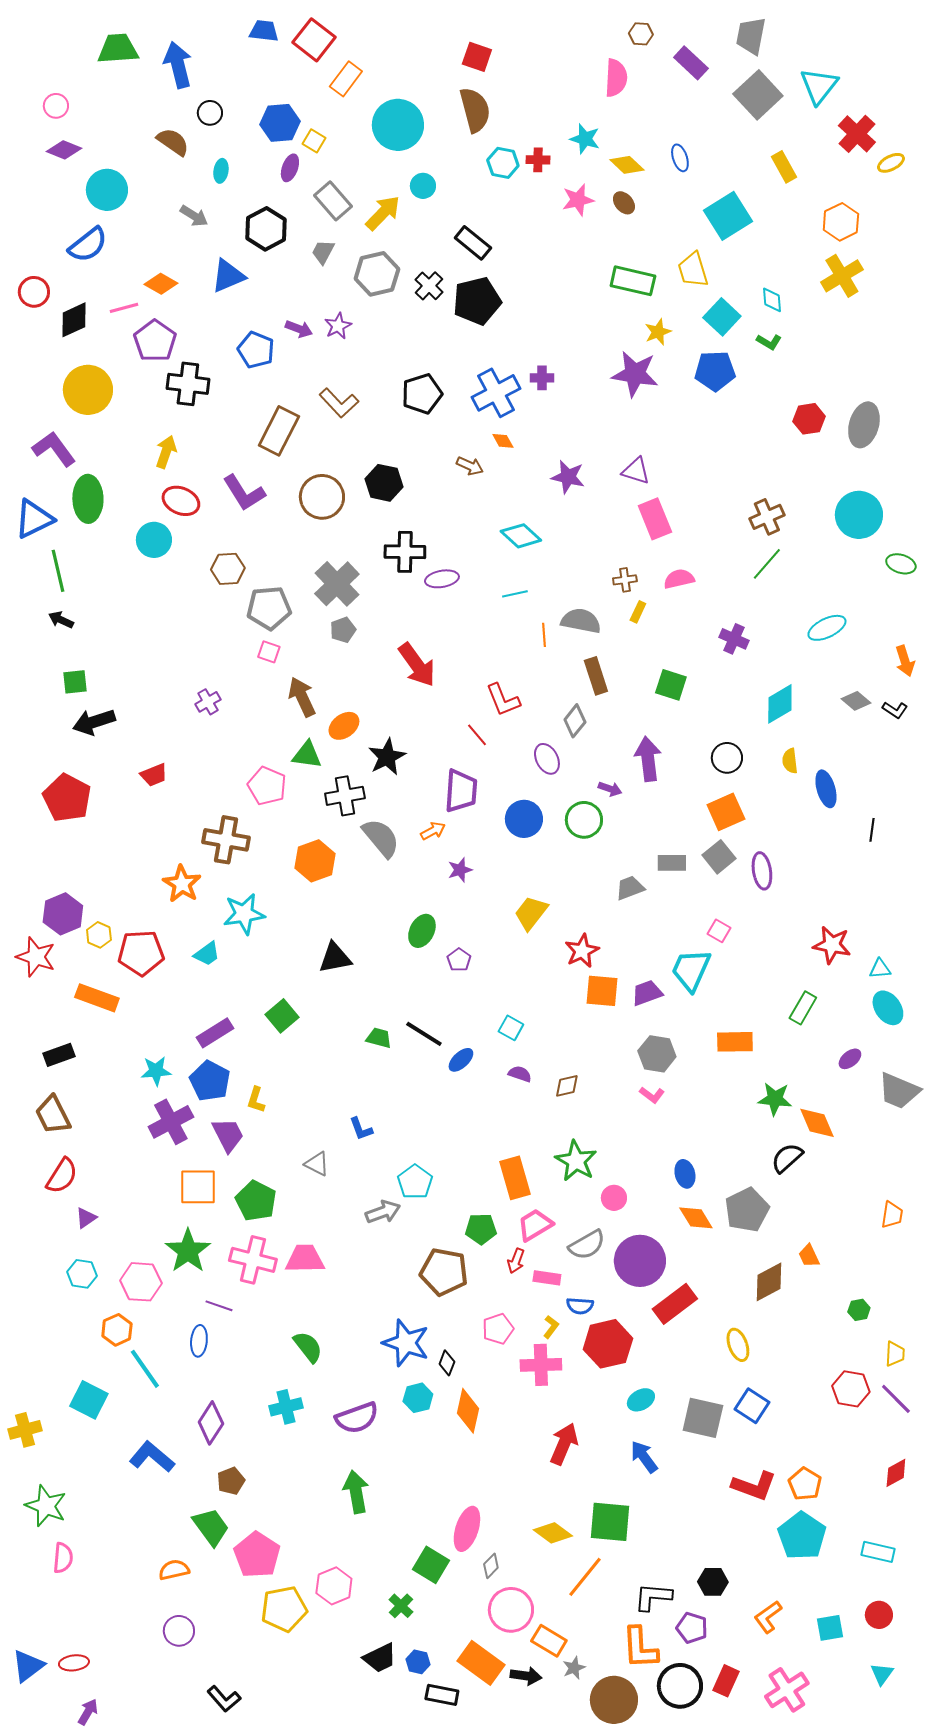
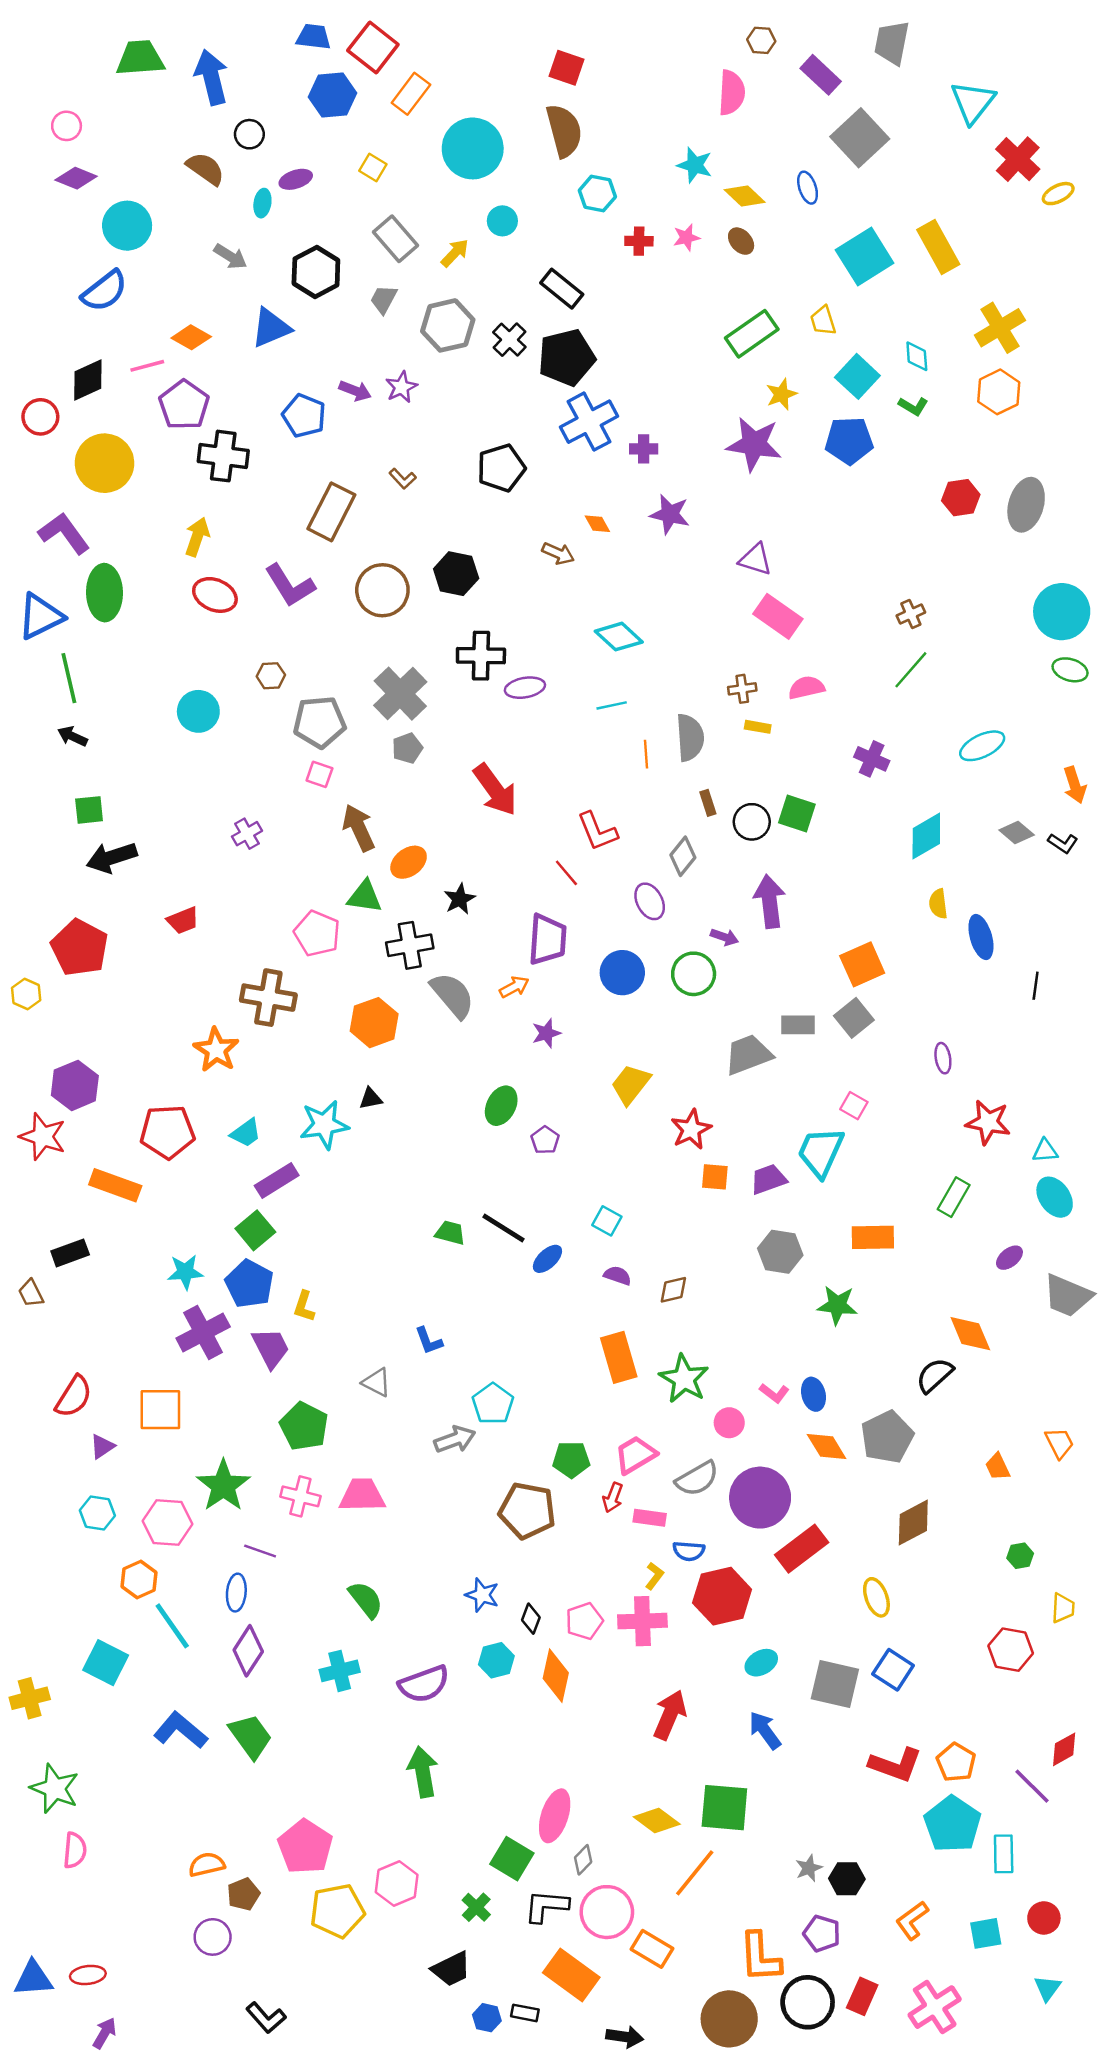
gray square: (758, 95) -> (860, 138), moved
blue hexagon: (280, 123) -> (333, 95), moved
red cross: (538, 160) -> (639, 241), moved
yellow rectangle: (784, 167) -> (938, 247), moved, size x1.4
purple ellipse: (290, 168) -> (296, 179), moved, turned 52
pink star: (578, 200) -> (686, 238), size x0.7
yellow arrow: (383, 213) -> (455, 253), size x0.7
orange hexagon: (841, 222) -> (999, 392), moved
yellow trapezoid: (693, 270) -> (823, 321), size x0.7
green rectangle: (633, 281) -> (752, 334), turned -48
red circle: (34, 292) -> (40, 417), moved
blue cross: (496, 393) -> (589, 422), moved
brown L-shape: (339, 403) -> (403, 479), size x0.6
purple star: (568, 477) -> (670, 514), moved
cyan circle: (859, 515) -> (1062, 612), moved
brown cross: (767, 517) -> (911, 614), size x0.7
pink rectangle: (655, 519) -> (778, 616), turned -33
cyan circle: (154, 540) -> (198, 711), moved
brown hexagon: (228, 569) -> (271, 676), size x0.7
yellow rectangle: (638, 612) -> (758, 727), turned 75
gray semicircle: (581, 621) -> (690, 737), turned 75
brown rectangle: (596, 676) -> (708, 803), size x0.6
black star: (387, 757) -> (460, 899), size x0.7
black circle: (727, 758) -> (752, 822), moved
purple ellipse: (762, 871) -> (943, 1058), moved, size x0.7
gray trapezoid: (630, 888) -> (748, 1055), size x1.4
cyan star: (244, 914) -> (324, 1125), moved
yellow hexagon: (99, 935) -> (26, 994), moved
black triangle: (335, 958) -> (371, 1099), moved, size x0.6
orange square: (602, 991) -> (715, 1177), size x0.7
green square: (282, 1016) -> (255, 1230), moved
purple rectangle: (215, 1033) -> (277, 1180), moved
pink L-shape: (652, 1095) -> (774, 1393), moved
green star: (775, 1099) -> (837, 1305), moved
brown trapezoid: (53, 1115) -> (31, 1293), moved, size x0.6
orange rectangle: (515, 1178) -> (619, 1357), moved
orange square: (198, 1187) -> (160, 1410), moved
orange trapezoid: (892, 1215) -> (1059, 1443), turned -36
orange trapezoid: (809, 1256) -> (998, 1467), moved
pink cross: (253, 1260) -> (300, 1496), size x0.7
pink pentagon: (498, 1329) -> (584, 1621), moved
blue star: (406, 1343) -> (482, 1595), size x0.6
purple line: (896, 1399) -> (1032, 1786), moved
purple diamond: (211, 1423) -> (248, 1651), moved
brown pentagon: (231, 1481) -> (243, 1894), moved
green trapezoid: (211, 1527) -> (251, 1736), moved
cyan rectangle: (878, 1552) -> (1004, 1854), moved, turned 76
black L-shape: (653, 1597) -> (546, 1906), moved
blue hexagon: (418, 1662) -> (487, 2018), moved
blue triangle: (28, 1666) -> (33, 1979), turned 33
gray star: (574, 1668) -> (809, 1868), moved
black arrow: (526, 1676) -> (625, 2037), moved
black rectangle: (442, 1695) -> (525, 2013), size x0.7

